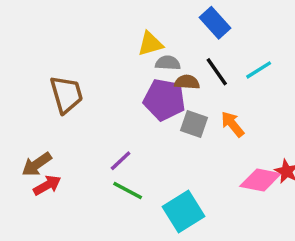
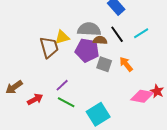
yellow triangle: (150, 44) -> (62, 37), moved
gray semicircle: (168, 63) -> (89, 29), size x1.6
brown trapezoid: (66, 94) -> (49, 47), moved
red arrow: (47, 185) -> (35, 99), moved

